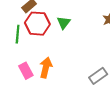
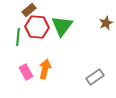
green triangle: (64, 23) -> (62, 26), size x1.6

